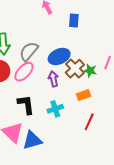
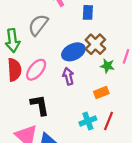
gray semicircle: (29, 51) -> (38, 25), moved
brown cross: (75, 69) -> (95, 44), moved
cyan cross: (55, 109) -> (88, 121), moved

